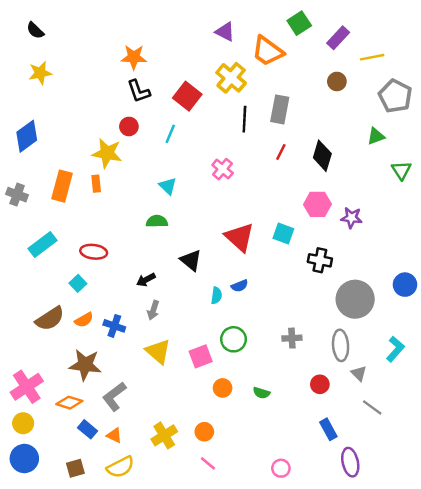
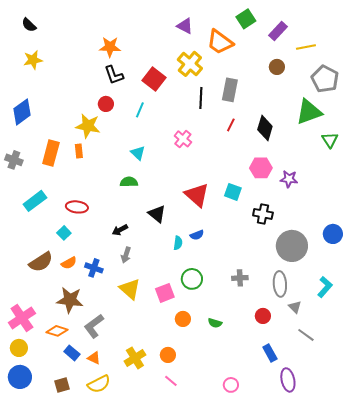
green triangle: (376, 136) -> (309, 112), size x1.8

